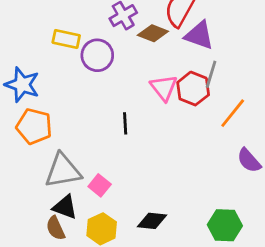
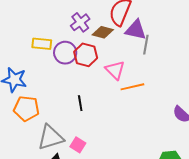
gray line: (211, 74) -> (146, 45), moved
red hexagon: (193, 89) -> (86, 55), moved
orange line: (233, 113) -> (132, 87), moved, turned 45
black line: (125, 123) -> (80, 103), moved

